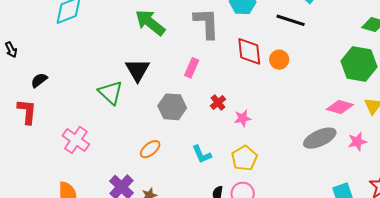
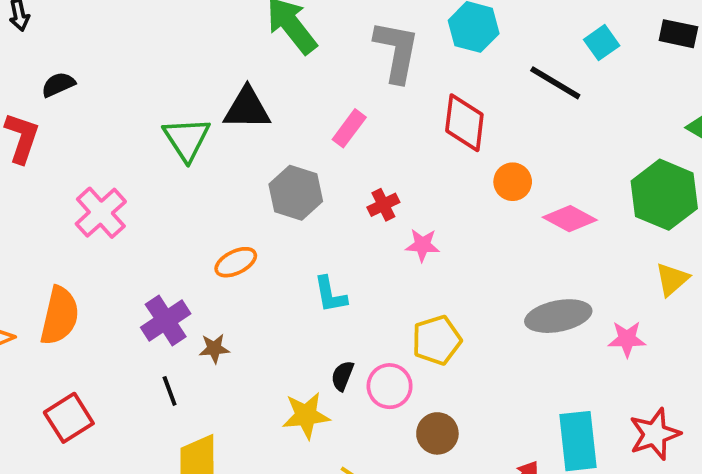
orange circle: (279, 60) -> (513, 182), moved
black triangle: (138, 70) -> (247, 108), turned 48
pink diamond: (340, 107) -> (570, 219), moved
yellow pentagon: (244, 158) -> (437, 340), moved

